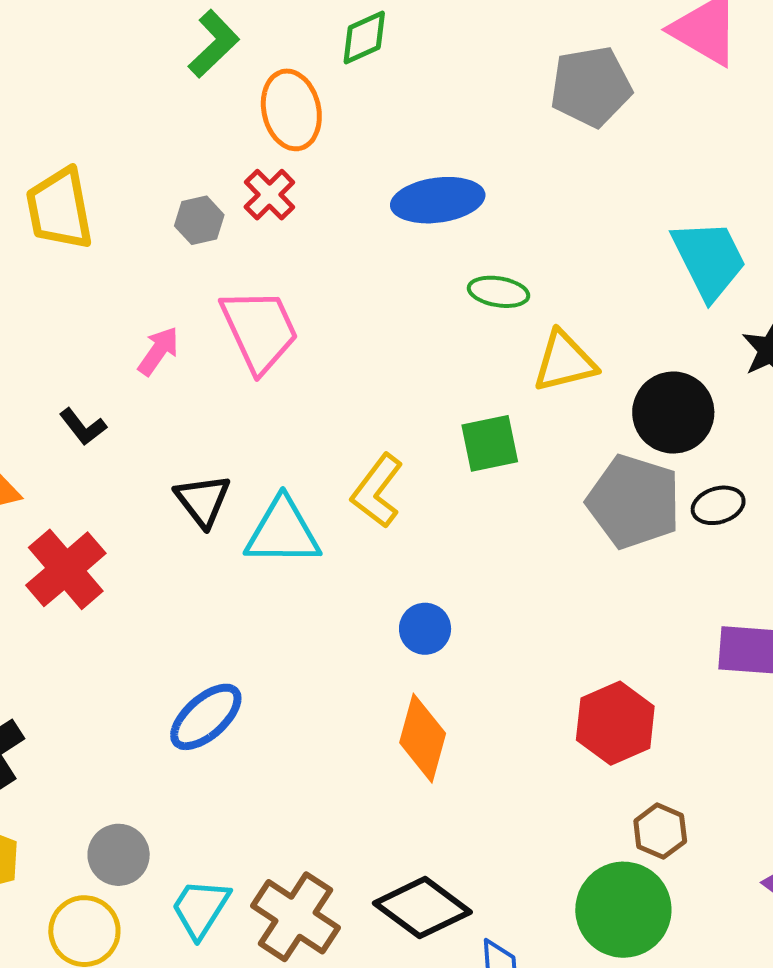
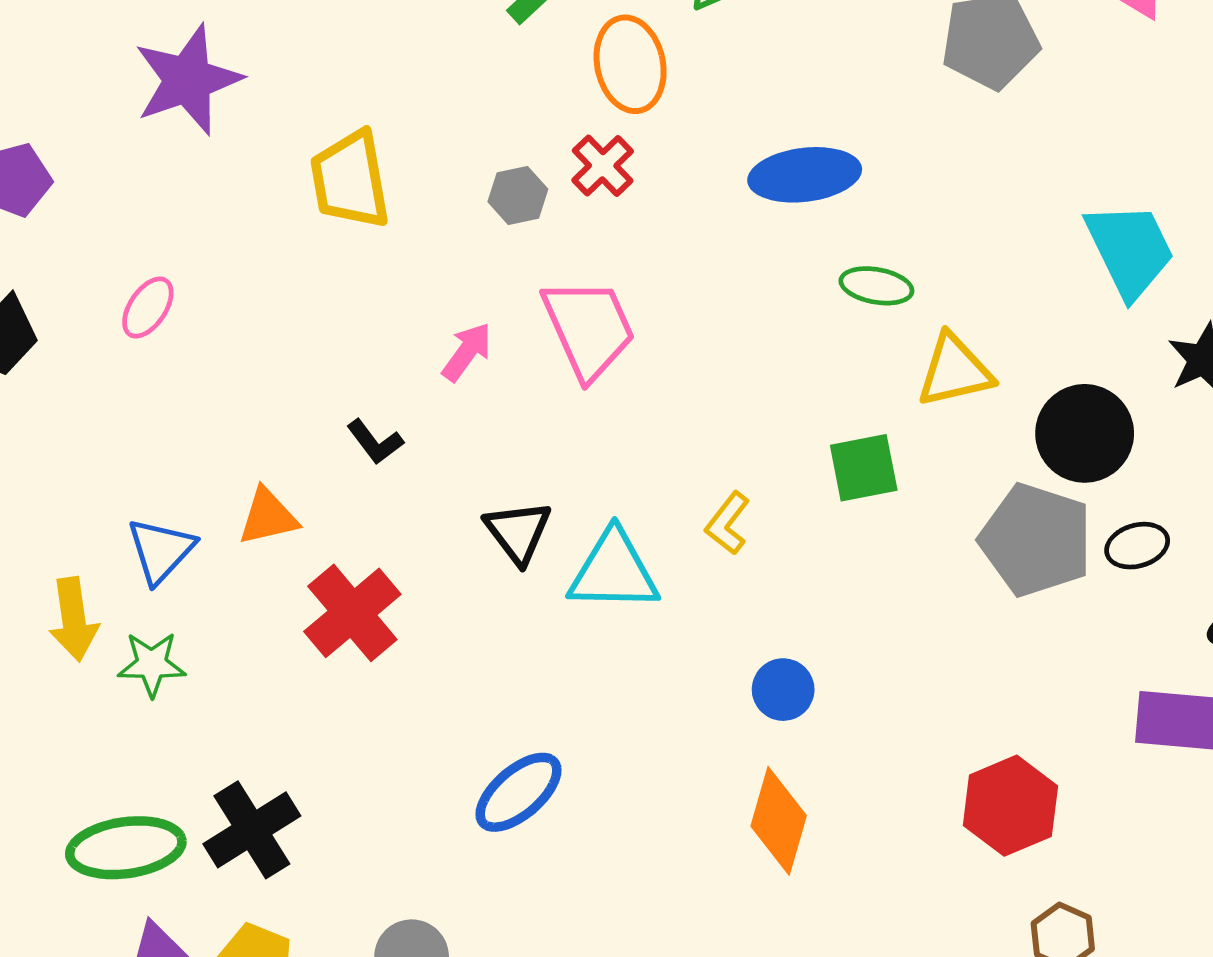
yellow L-shape: (377, 491) -> (728, 523), size x0.7

